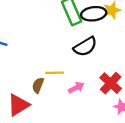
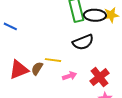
red triangle: (18, 105) -> (19, 70), moved

